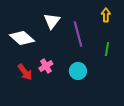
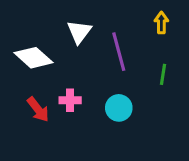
pink cross: (46, 66) -> (70, 100), turned 32

